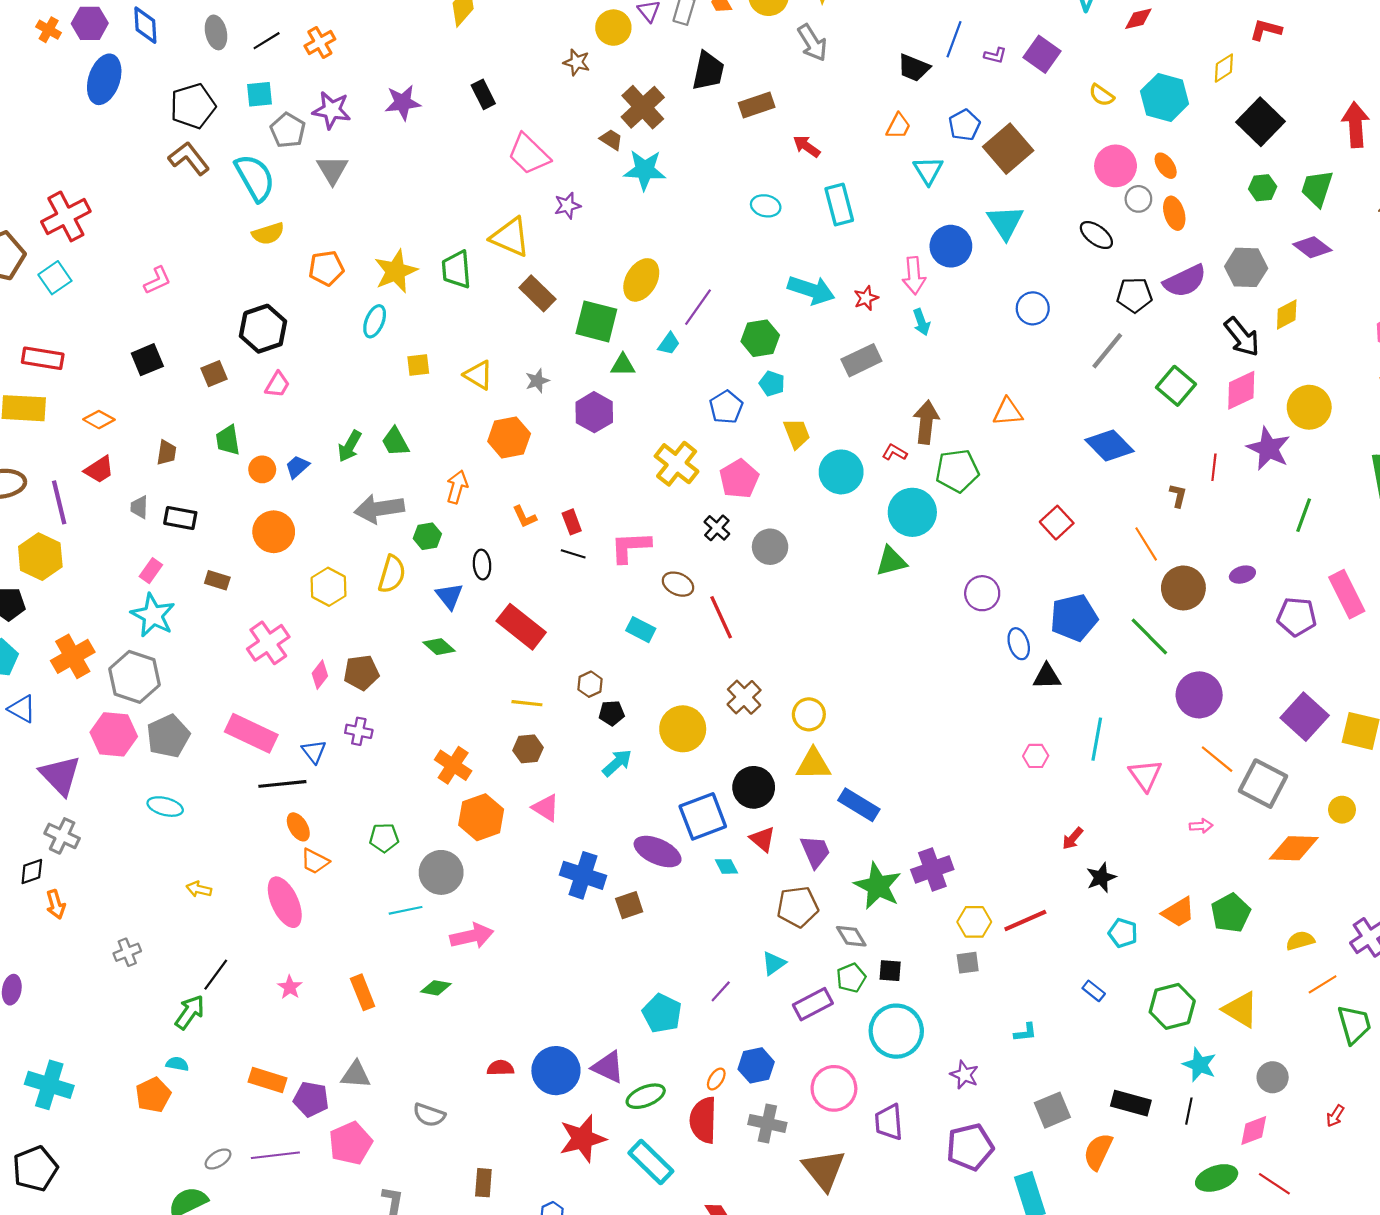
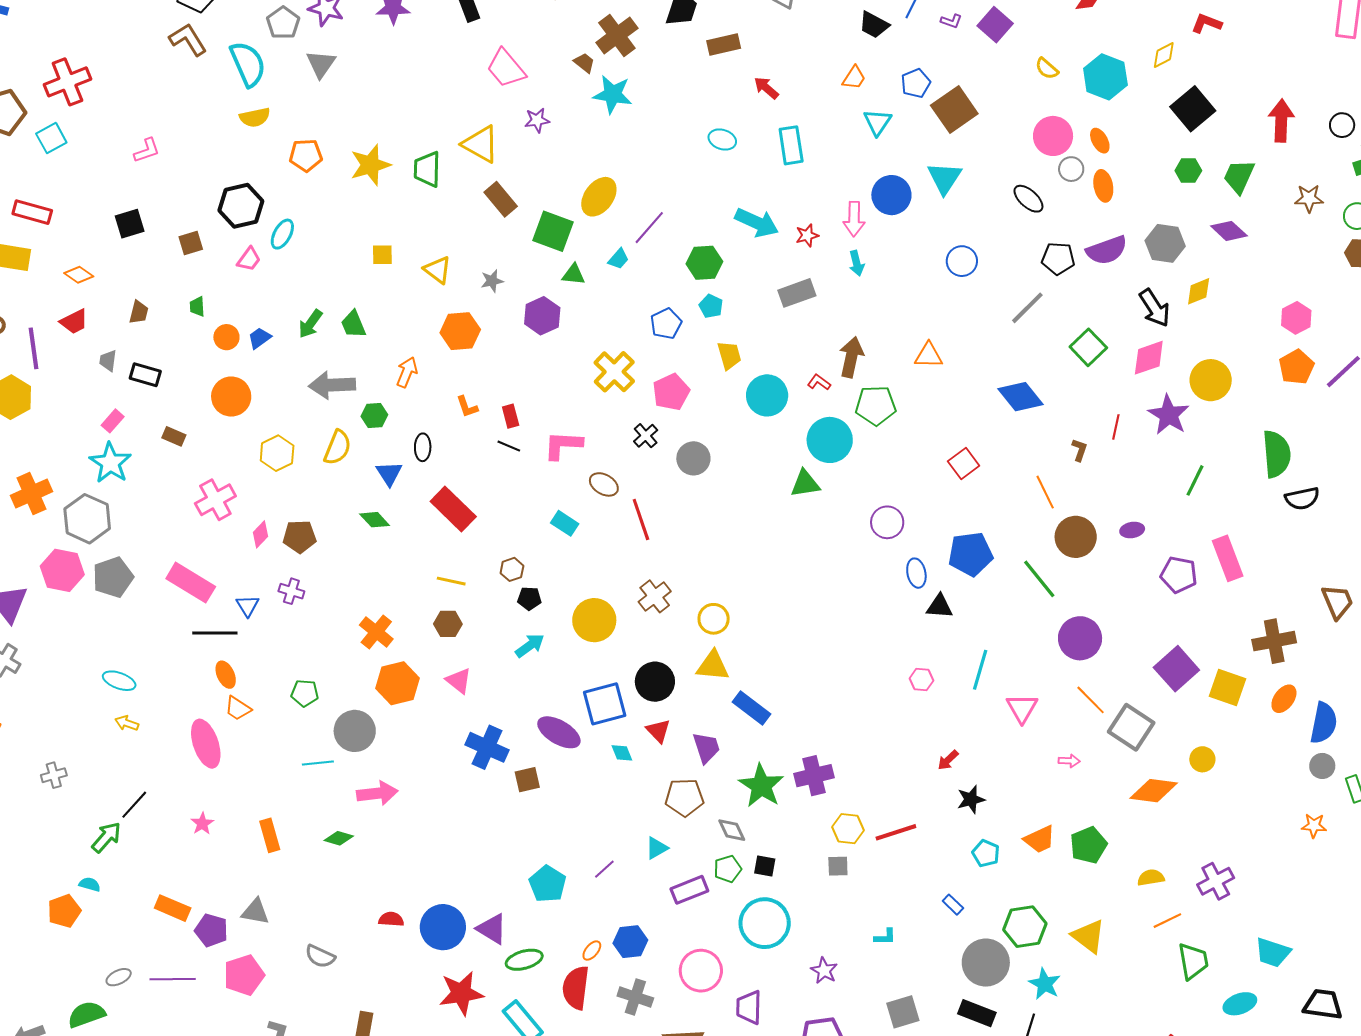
cyan ellipse: (375, 321) -> (282, 234), moved
green trapezoid: (228, 440) -> (197, 306), size x0.7
cyan ellipse: (165, 807) -> (119, 681), moved
gray circle: (1273, 1077) -> (986, 963), moved, size x1.6

